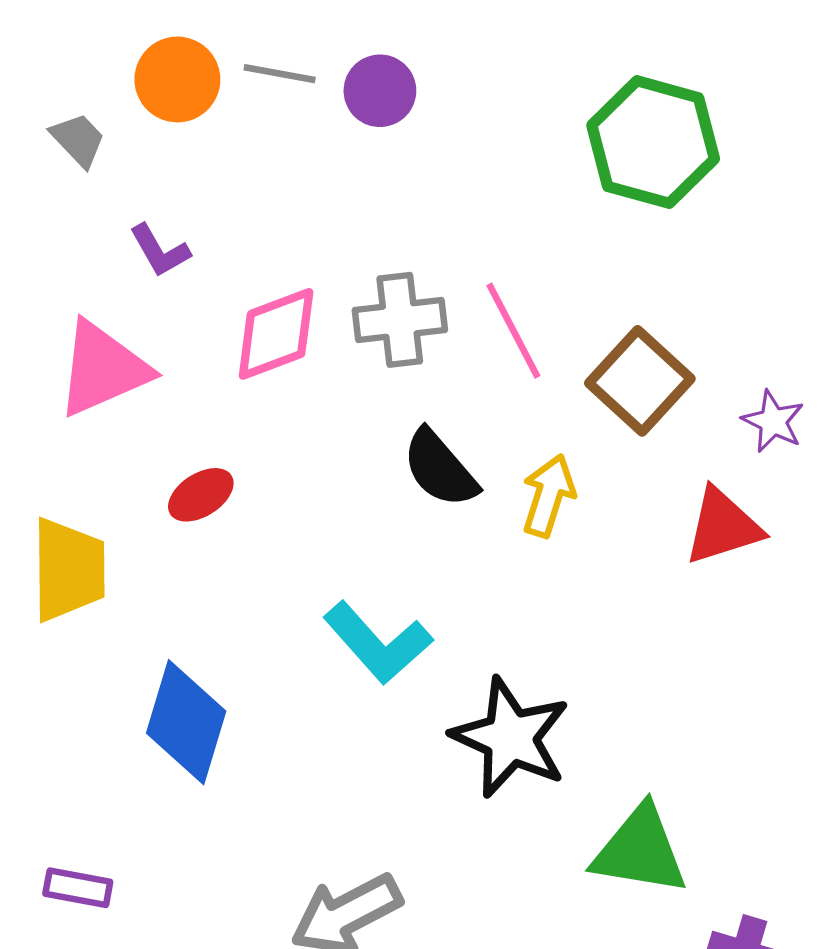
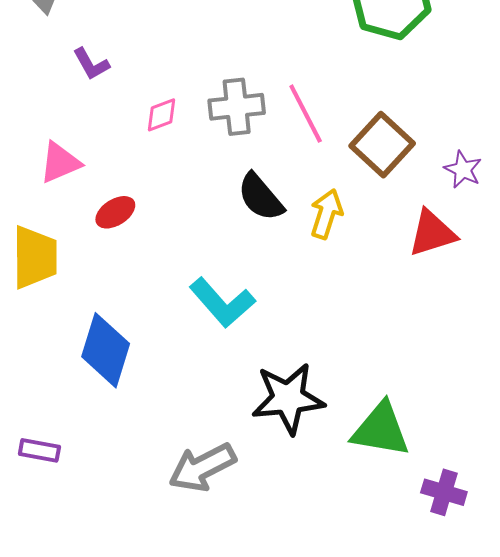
pink diamond: (276, 334) -> (162, 115), size x0.6
pink triangle: (103, 369) -> (60, 163), moved, size x0.7
black star: (511, 738) -> (288, 398), moved, turned -30

